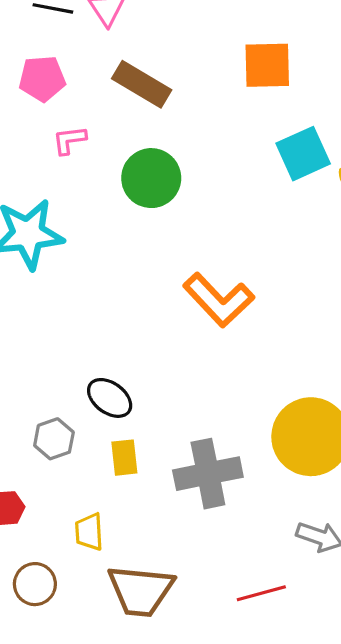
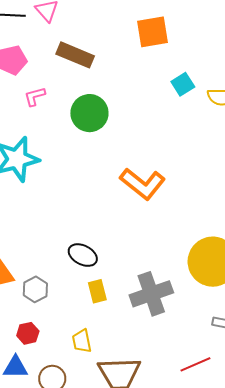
cyan square: (303, 154) -> (183, 84), size x0.7
gray hexagon: (54, 439) -> (35, 289), moved

